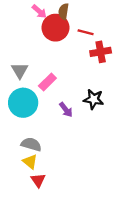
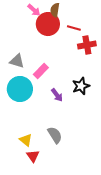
gray triangle: (20, 70) -> (17, 61), turned -42
black star: (94, 99) -> (81, 86), turned -30
gray semicircle: (31, 144) -> (55, 135), moved, turned 42

